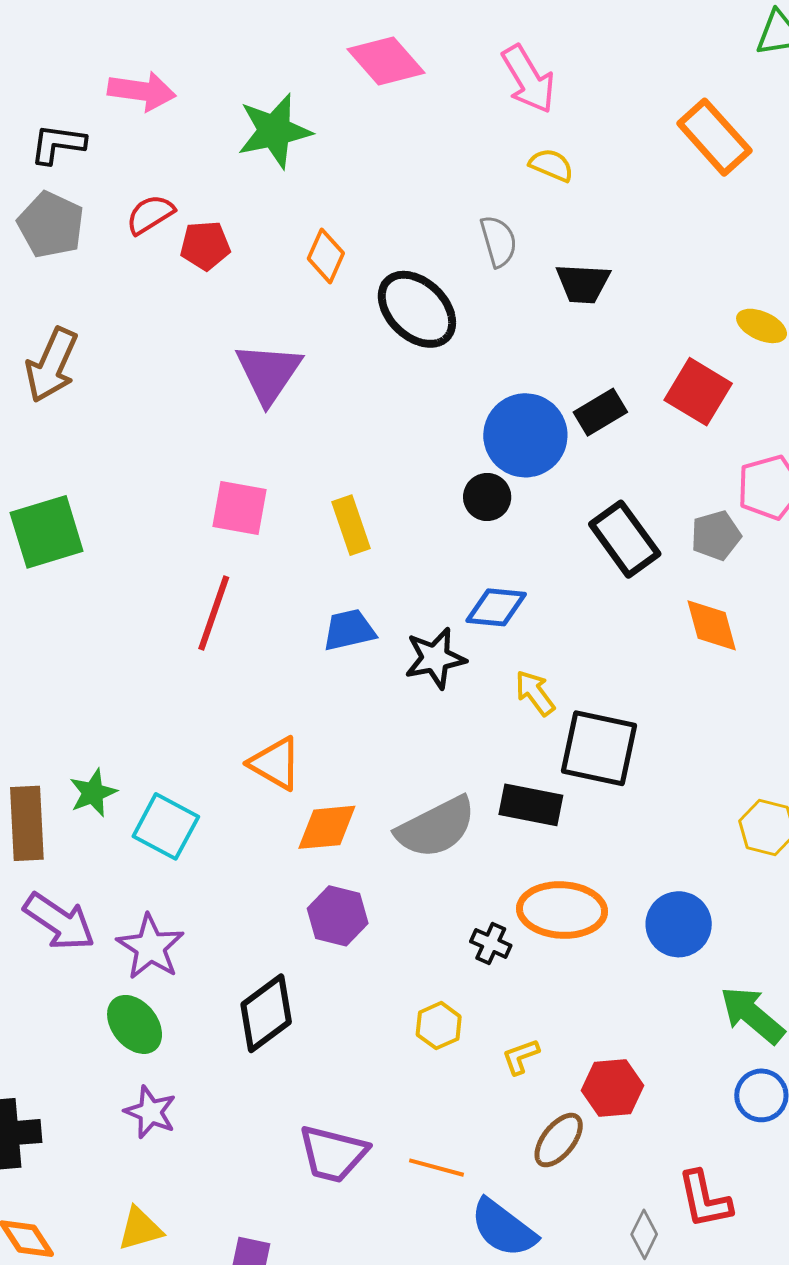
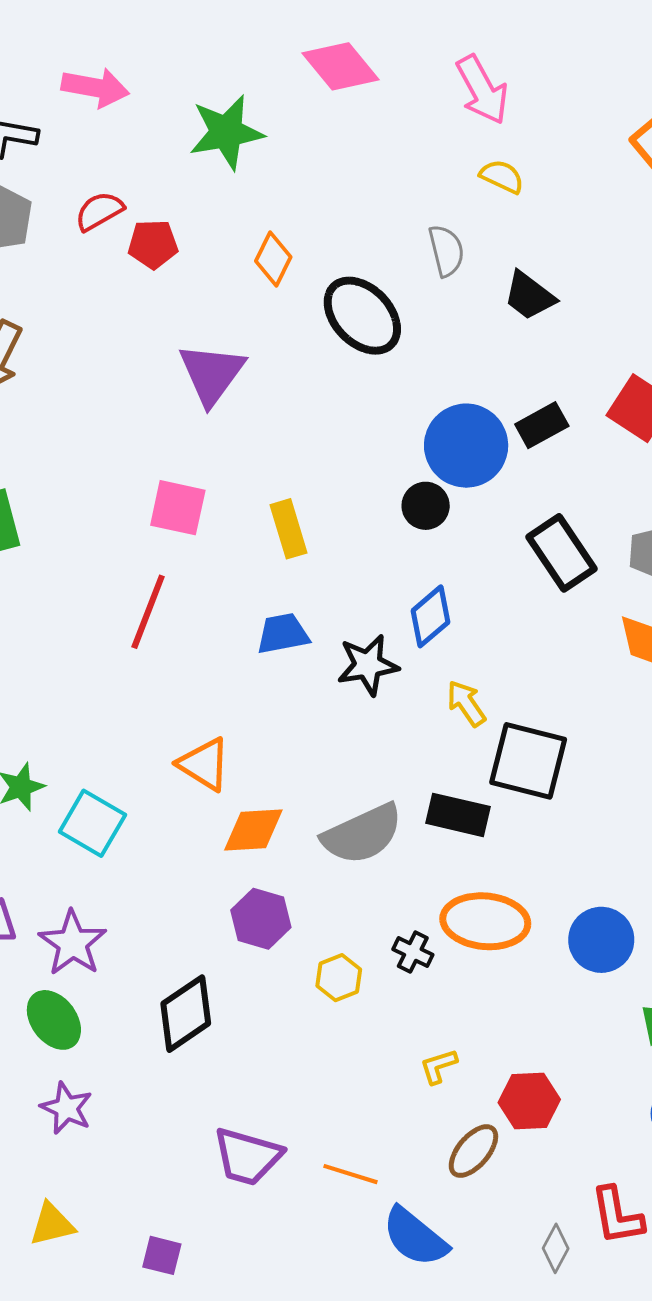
black trapezoid: (583, 283) -> (529, 296), turned 32
blue diamond: (496, 607) -> (430, 616), turned -48
yellow hexagon: (439, 1026) -> (339, 978), moved

